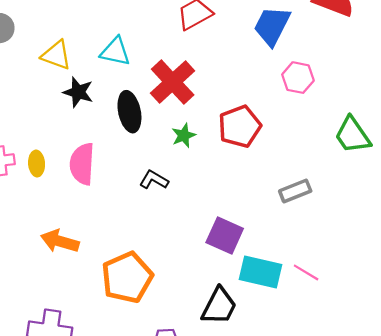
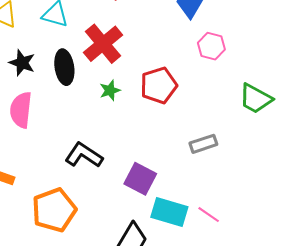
black star: (78, 92) -> (22, 63), moved
green trapezoid: (353, 135) -> (256, 99), turned -30
black L-shape: (154, 180) -> (84, 155), moved, size x1.5

